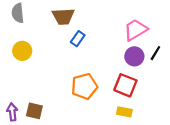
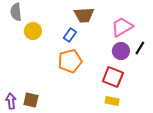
brown trapezoid: (63, 16) -> (84, 15), moved
yellow circle: (22, 51) -> (33, 31), moved
orange pentagon: (84, 86) -> (70, 61), moved

